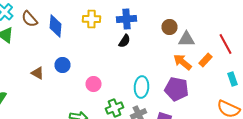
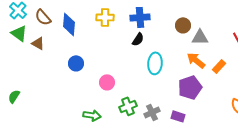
orange rectangle: (206, 60) -> (219, 66), moved
brown triangle: (38, 73) -> (38, 43), moved
cyan ellipse: (142, 87) -> (155, 63), moved
purple pentagon: (176, 89) -> (190, 87), turned -30

